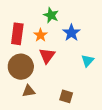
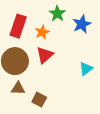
blue star: (71, 33) -> (82, 24), moved
brown square: (66, 96) -> (39, 100), moved

